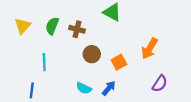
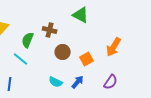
green semicircle: (52, 26) -> (28, 40), moved
cyan line: (44, 62) -> (21, 59), turned -49
purple semicircle: (160, 84) -> (111, 82), moved

